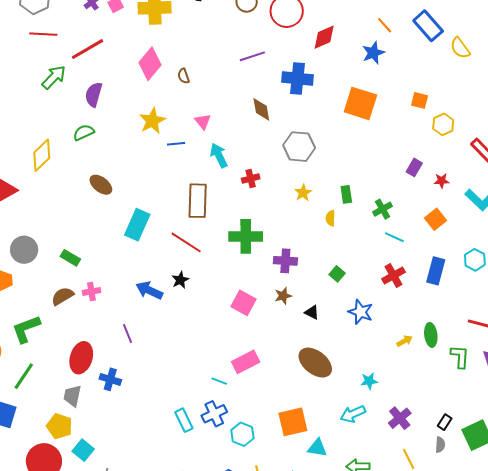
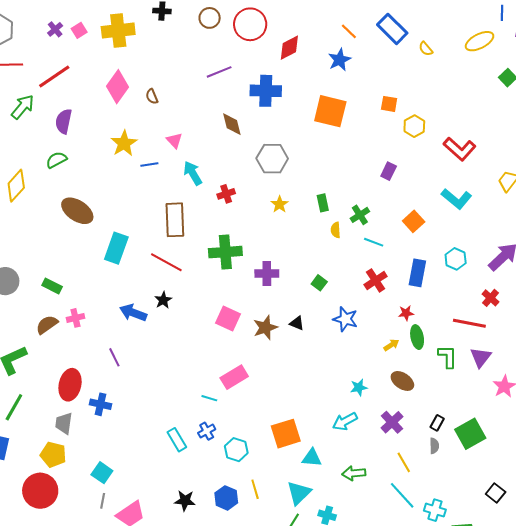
yellow semicircle: (460, 48) -> (426, 49), size x0.7
red star: (442, 181) -> (406, 313), moved
brown ellipse: (101, 185) -> (77, 211), size x1.4
yellow semicircle: (331, 218) -> (336, 230), moved
brown star: (283, 296) -> (265, 328), moved, size x1.4
brown ellipse: (315, 363) -> (402, 381), moved, size x0.7
blue cross: (214, 414) -> (207, 431), size x0.7
cyan square: (83, 450) -> (102, 473), moved

